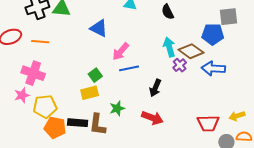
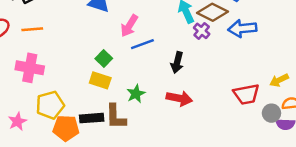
yellow rectangle: (90, 93) -> (100, 80), turned 42
pink star: (22, 95) -> (17, 121), moved

